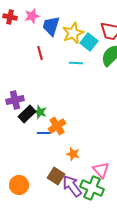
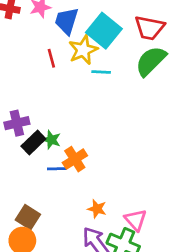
yellow star: (73, 33) -> (83, 50), moved
cyan square: (89, 42) -> (104, 31), moved, size x1.4
orange star: (73, 154) -> (97, 209), moved
brown square: (56, 176) -> (28, 217), moved

